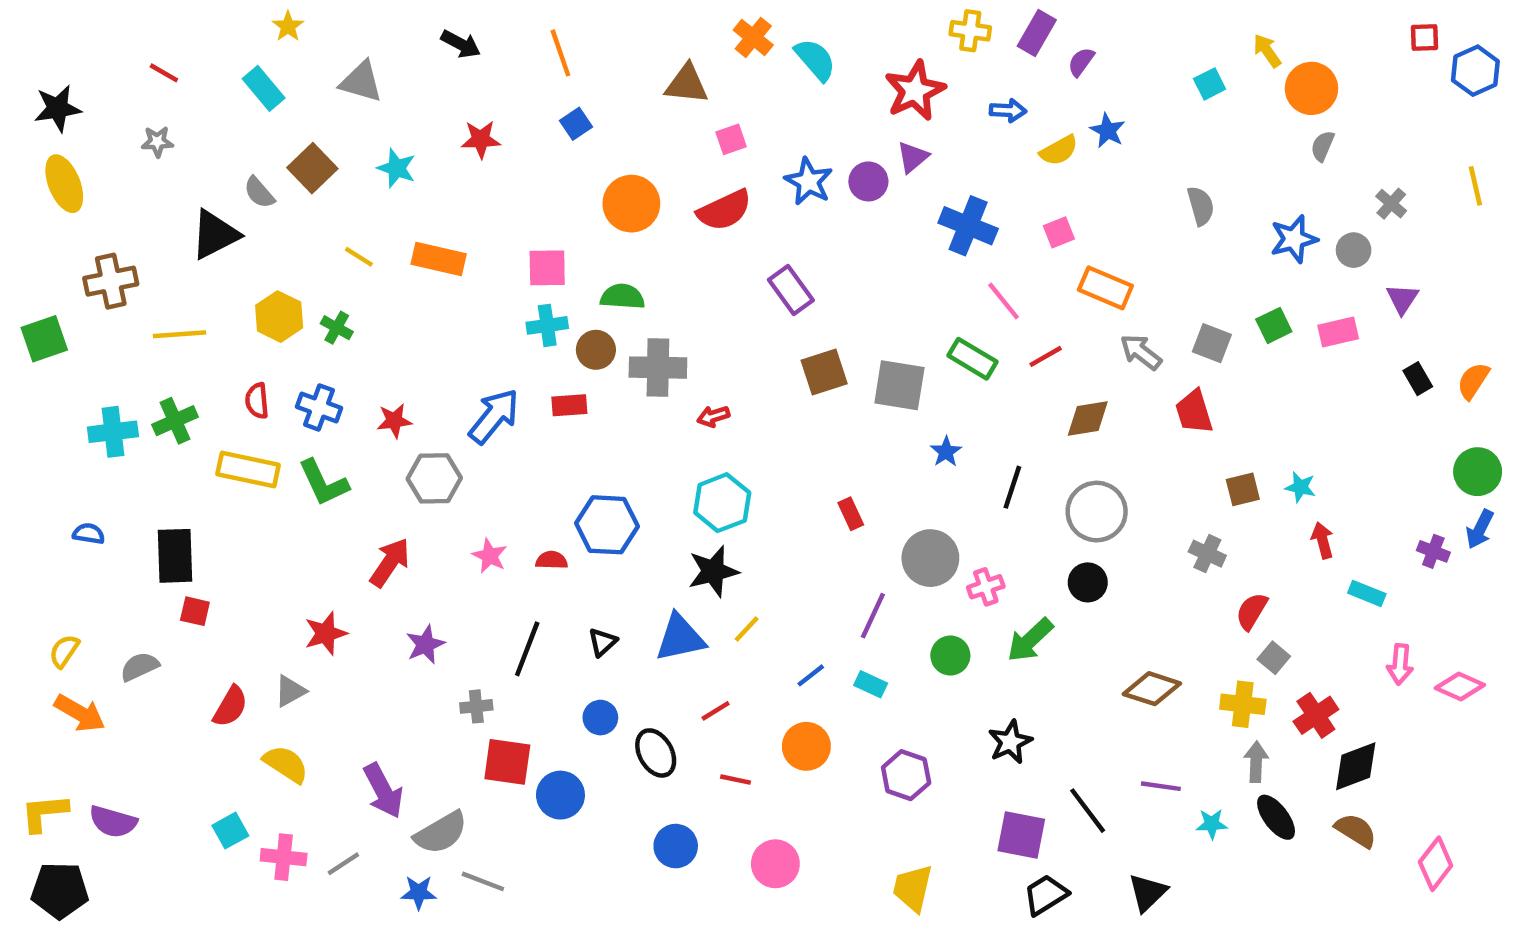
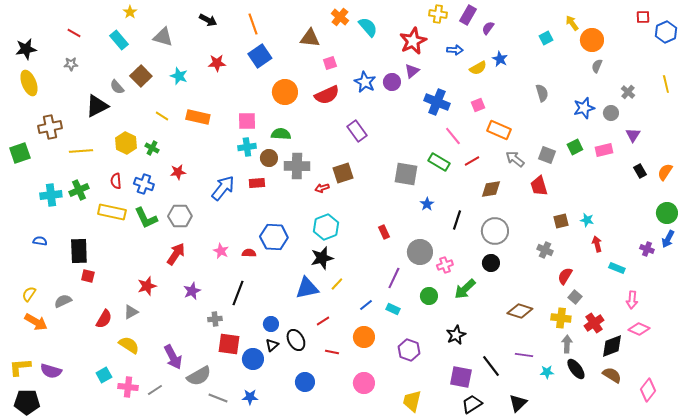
blue square: (576, 124) -> (260, 56), size x1.6
brown square: (824, 372) -> (343, 173), moved
red star: (394, 421) -> (178, 172), moved
gray hexagon: (434, 478) -> (180, 216), moved
black triangle: (603, 642) -> (272, 345), moved
pink diamond: (1460, 687) -> (639, 329), moved
pink circle: (775, 864) -> (364, 383), moved
blue star: (419, 893) -> (250, 397), moved

